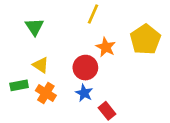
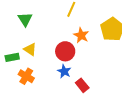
green rectangle: (19, 85) -> (12, 57), moved
orange cross: (46, 93) -> (26, 76), moved

